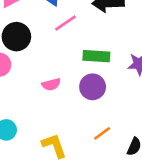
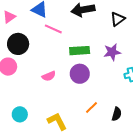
pink line: (66, 23) -> (53, 29), turned 66

